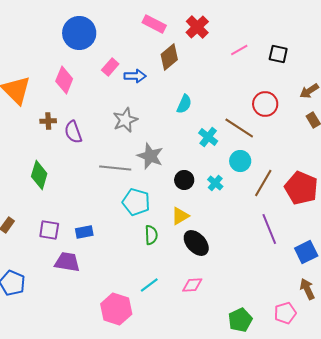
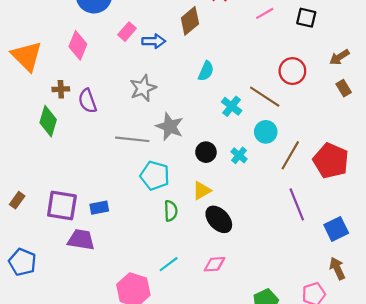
green diamond: (39, 175) -> (48, 121), moved
purple square: (49, 230) -> (62, 205), size x1.4

